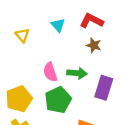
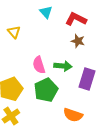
cyan triangle: (58, 25) -> (46, 12), moved

